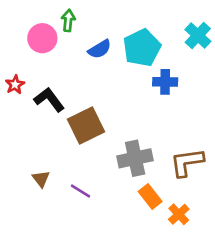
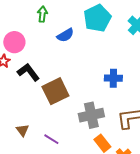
pink circle: (42, 38) -> (14, 42), moved
cyan pentagon: (142, 48) -> (97, 18), moved
blue cross: (165, 82) -> (113, 78), moved

